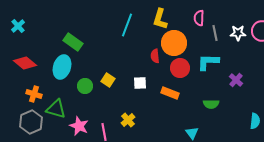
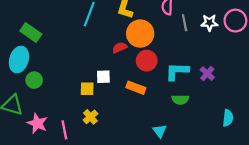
red semicircle: (155, 56) -> (120, 48), turned 72
cyan L-shape: (208, 62) -> (177, 71), moved
yellow square: (108, 80) -> (87, 89), moved, turned -32
green circle: (85, 86) -> (34, 80), moved

